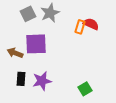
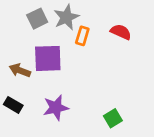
orange rectangle: (80, 27) -> (82, 36), moved
black rectangle: (21, 79) -> (13, 105), moved, turned -64

